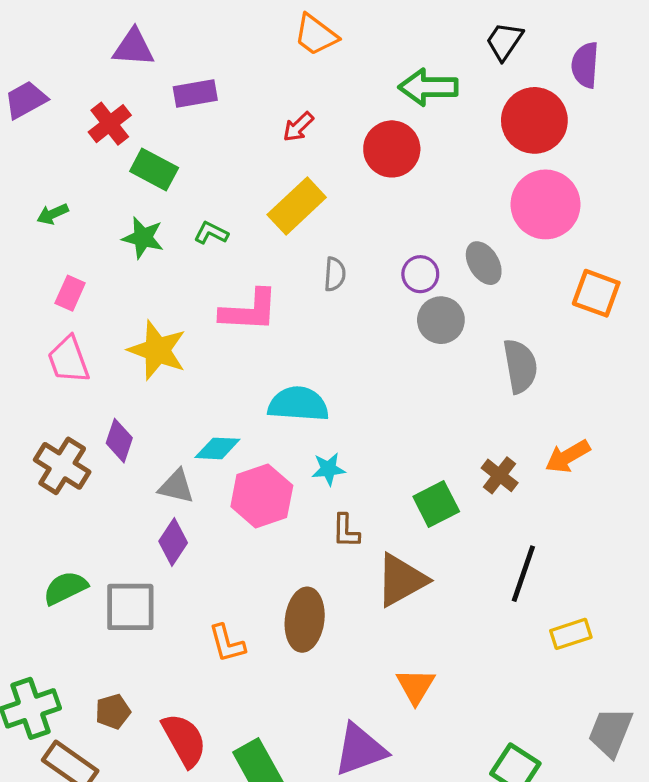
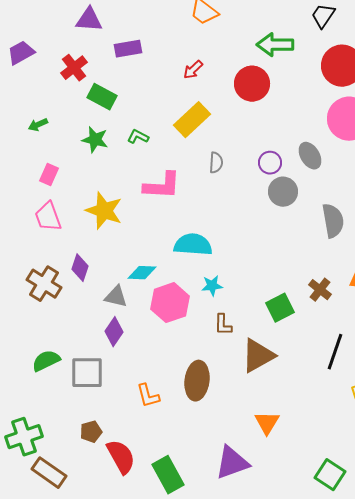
brown pentagon: (113, 712) -> (91, 432), moved

